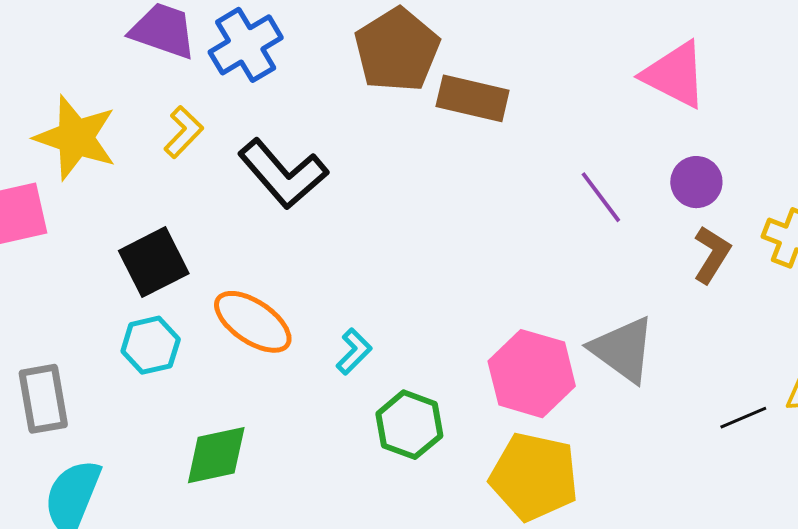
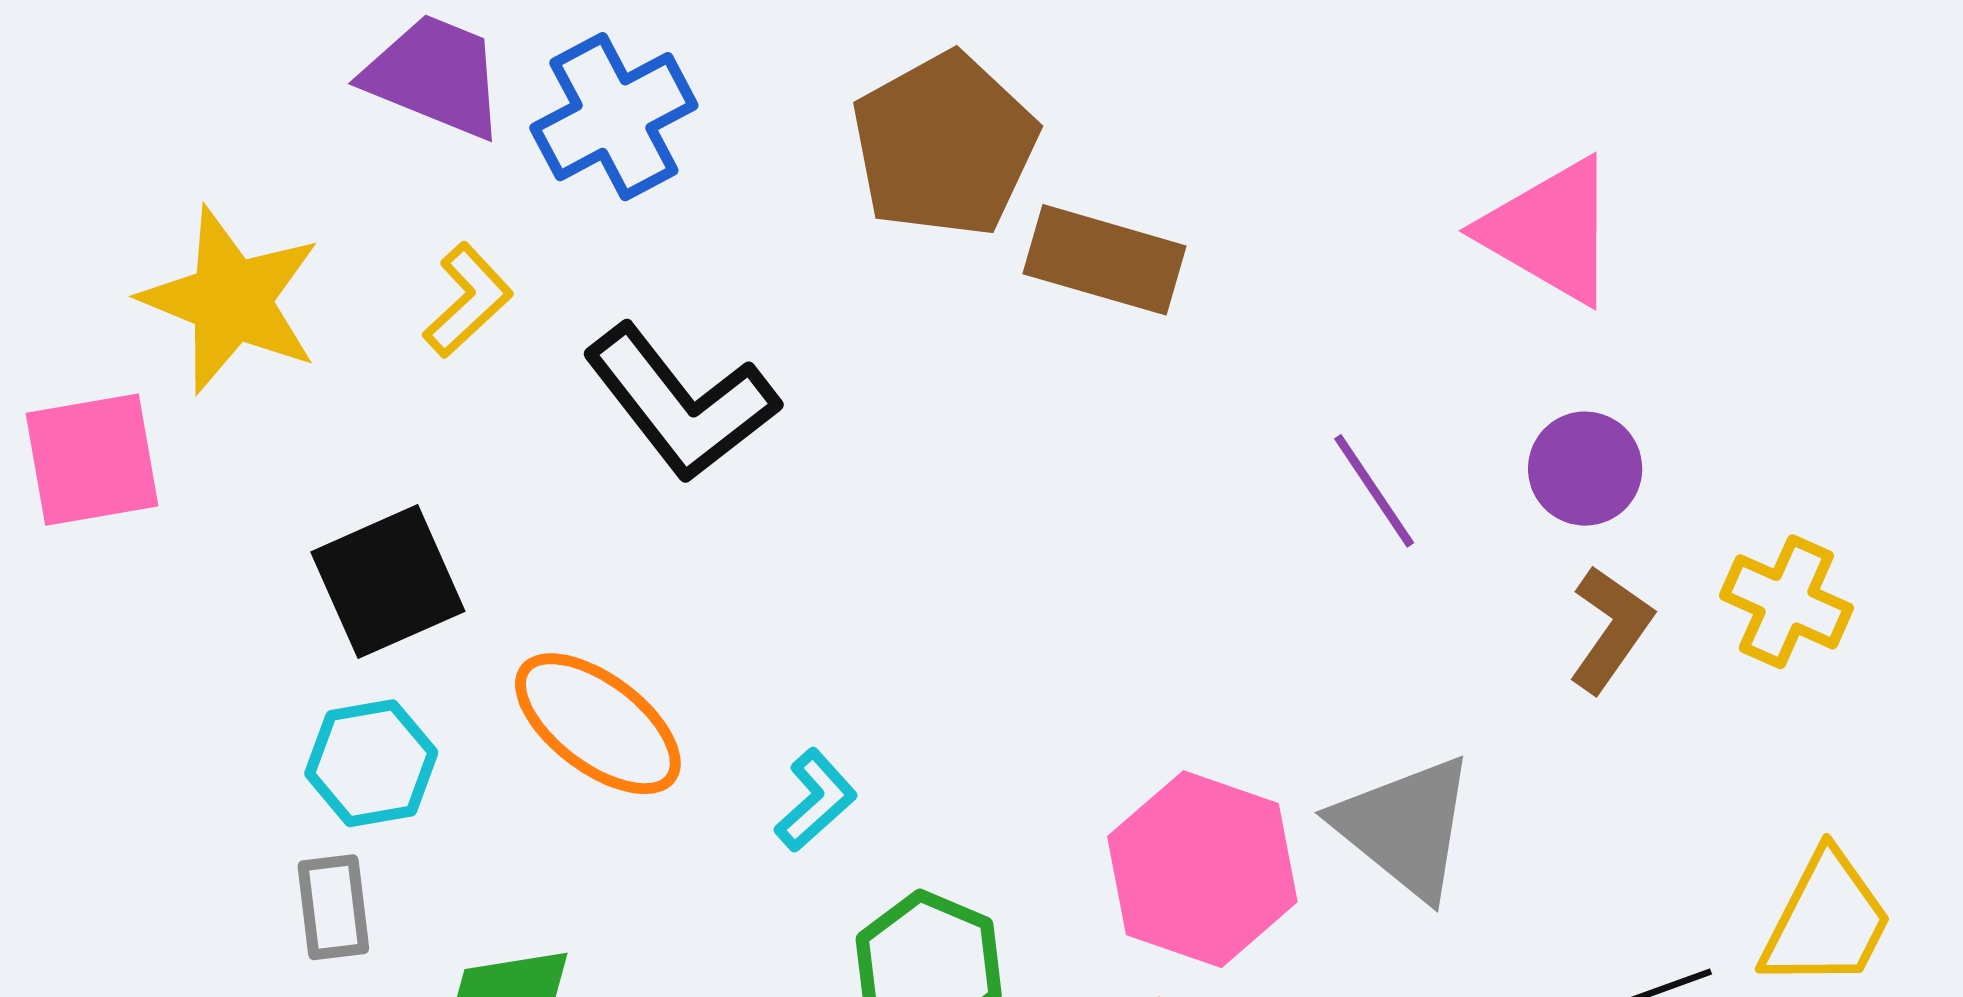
gray rectangle: (43, 399) -> (333, 907), moved, size x0.7

